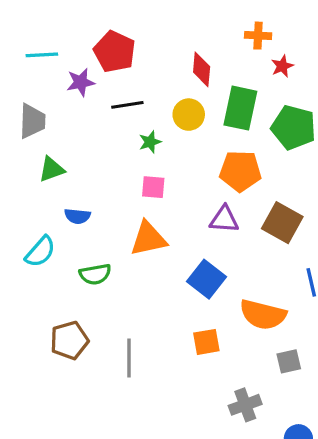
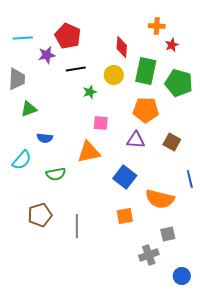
pink square: (153, 187) -> (101, 123), moved
brown square: (282, 223) -> (172, 142), size x0.7
gray square: (289, 361) -> (168, 234), moved

